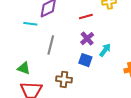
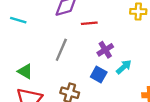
red line: (86, 16) -> (89, 23), moved
cyan line: (30, 24) -> (18, 20), moved

